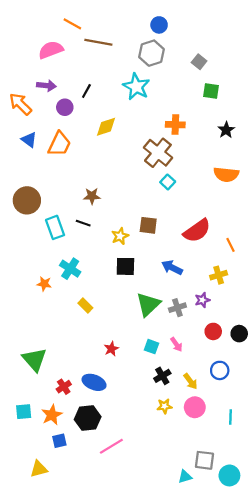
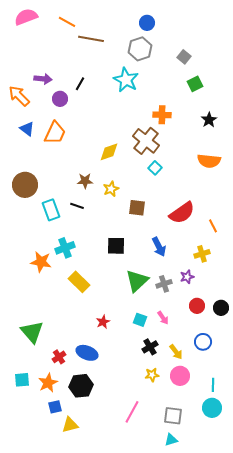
pink semicircle: (51, 50) -> (26, 17), moved
green square: (211, 91) -> (195, 84), turned -35
yellow diamond: (106, 127) -> (109, 152), moved
yellow star: (120, 236) -> (111, 189), moved
blue arrow: (172, 268) -> (159, 247), turned -144
cyan cross: (70, 269) -> (65, 248), turned 36
orange star: (44, 284) -> (41, 262), size x1.5
yellow rectangle: (85, 305) -> (79, 282), size x1.5
pink line: (111, 446) -> (132, 412), moved, turned -30
gray square: (205, 460) -> (173, 416), moved
yellow triangle: (39, 469) -> (70, 425), moved
cyan circle: (229, 475) -> (212, 408), moved

